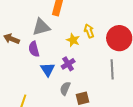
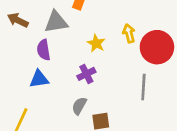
yellow arrow: (89, 31) -> (129, 33), moved
brown arrow: (11, 39) -> (18, 20), moved
blue triangle: (48, 70) -> (39, 79), moved, turned 49

